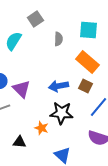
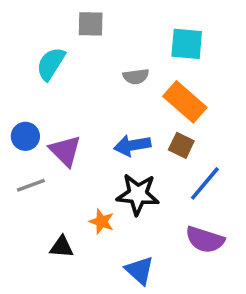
gray square: (35, 19) -> (91, 24), turned 35
gray semicircle: (58, 39) -> (136, 76), moved, turned 80

